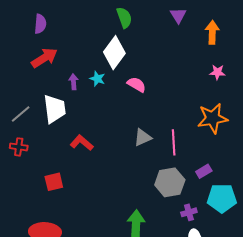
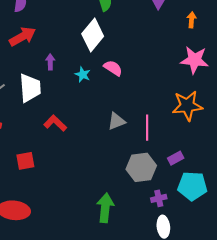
orange arrow: (212, 32) -> (192, 20), size x0.7
pink star: (217, 72) -> (195, 60), size x1.8
cyan star: (97, 79) -> (83, 74), moved

